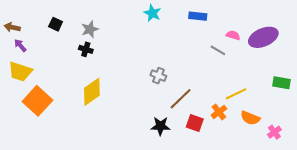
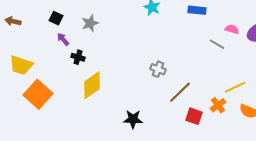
purple arrow: (20, 45) -> (63, 39), moved
black cross: (86, 49) -> (78, 57), moved
black star: (160, 126) -> (133, 119), moved

